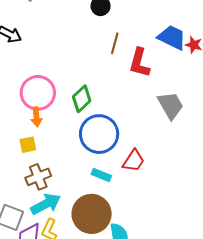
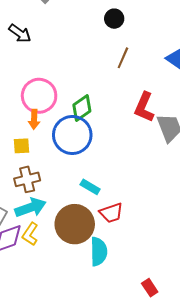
red L-shape: (139, 63) -> (144, 107), moved
blue circle: (99, 134) -> (72, 135), moved
red trapezoid: (134, 161) -> (111, 213), moved, turned 30

